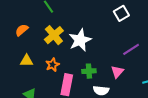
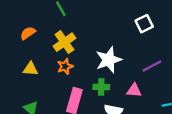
white star: (80, 40) -> (109, 60), moved
orange star: (52, 65) -> (65, 66), moved
pink triangle: (117, 72) -> (134, 90), turned 48

